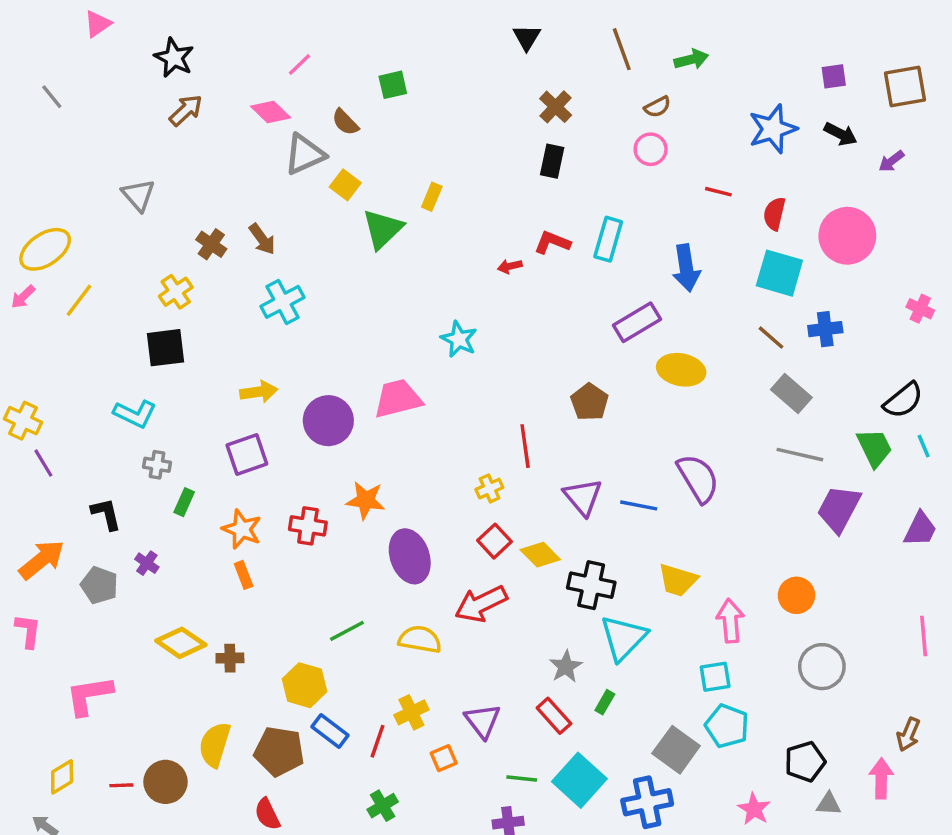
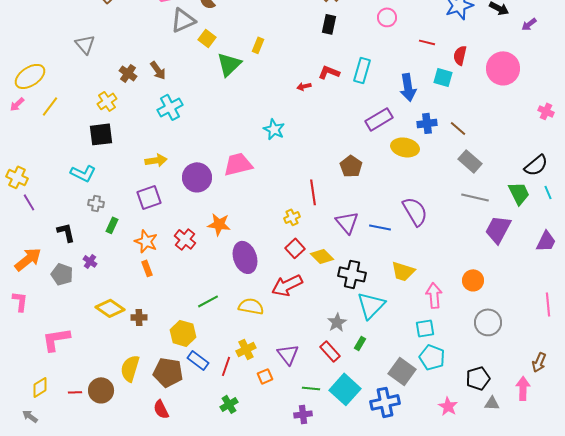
cyan square: (779, 273) -> (443, 77), moved, size x0.7
blue cross: (825, 329) -> (427, 123), moved
red cross: (308, 526) -> (185, 239), turned 30

